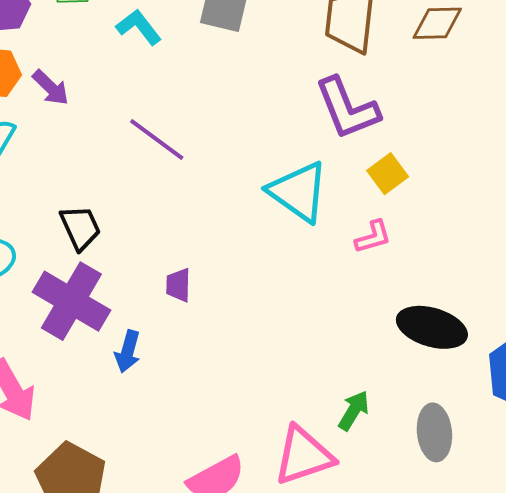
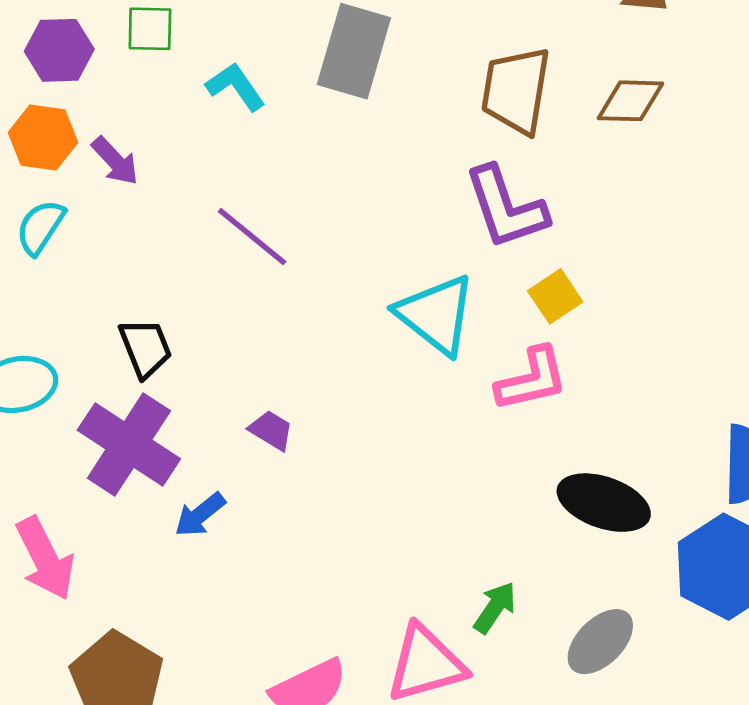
pink L-shape: (373, 237) -> (532, 379), size x1.5
purple trapezoid: (178, 285) -> (271, 430), turned 117
blue arrow: (128, 351) -> (200, 515), turned 33
gray ellipse: (434, 432) -> (600, 642), turned 48

